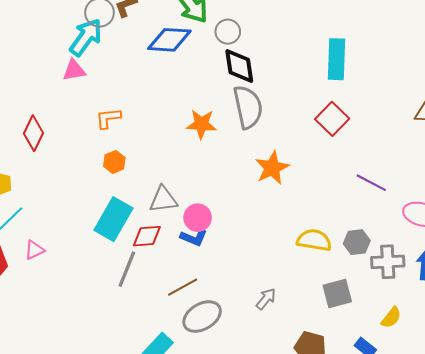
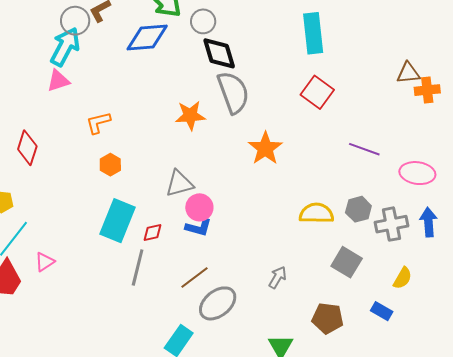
gray triangle: (163, 200) -> (179, 183), moved
red diamond: (147, 236) -> (152, 233), size x0.7
gray square: (337, 294) -> (347, 262), turned -36

